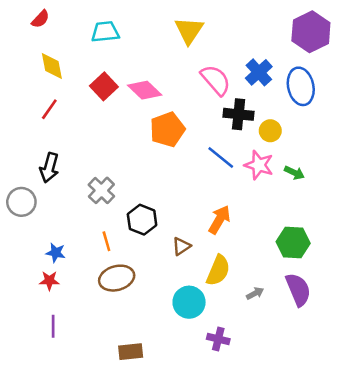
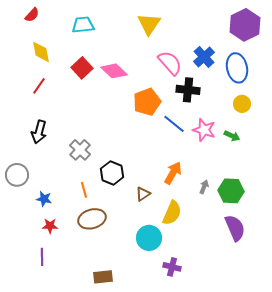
orange pentagon: (167, 130) -> (147, 102), moved
yellow circle: (270, 131) -> (242, 104), moved
gray circle: (21, 202) -> (17, 175), moved
red star: (49, 281) -> (50, 226), moved
gray arrow: (255, 293) -> (204, 187), moved, turned -40

